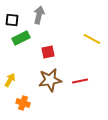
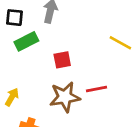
red line: (80, 81) -> (97, 89), moved

